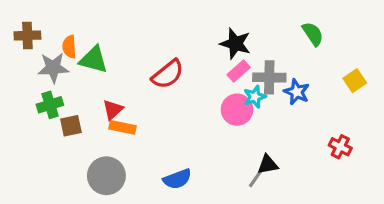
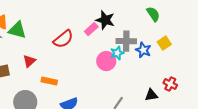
pink rectangle: (239, 71) -> (91, 29), moved
yellow square: (355, 81) -> (164, 43), moved
orange rectangle: (123, 127) -> (49, 81), moved
black triangle: (268, 164) -> (151, 95), moved

